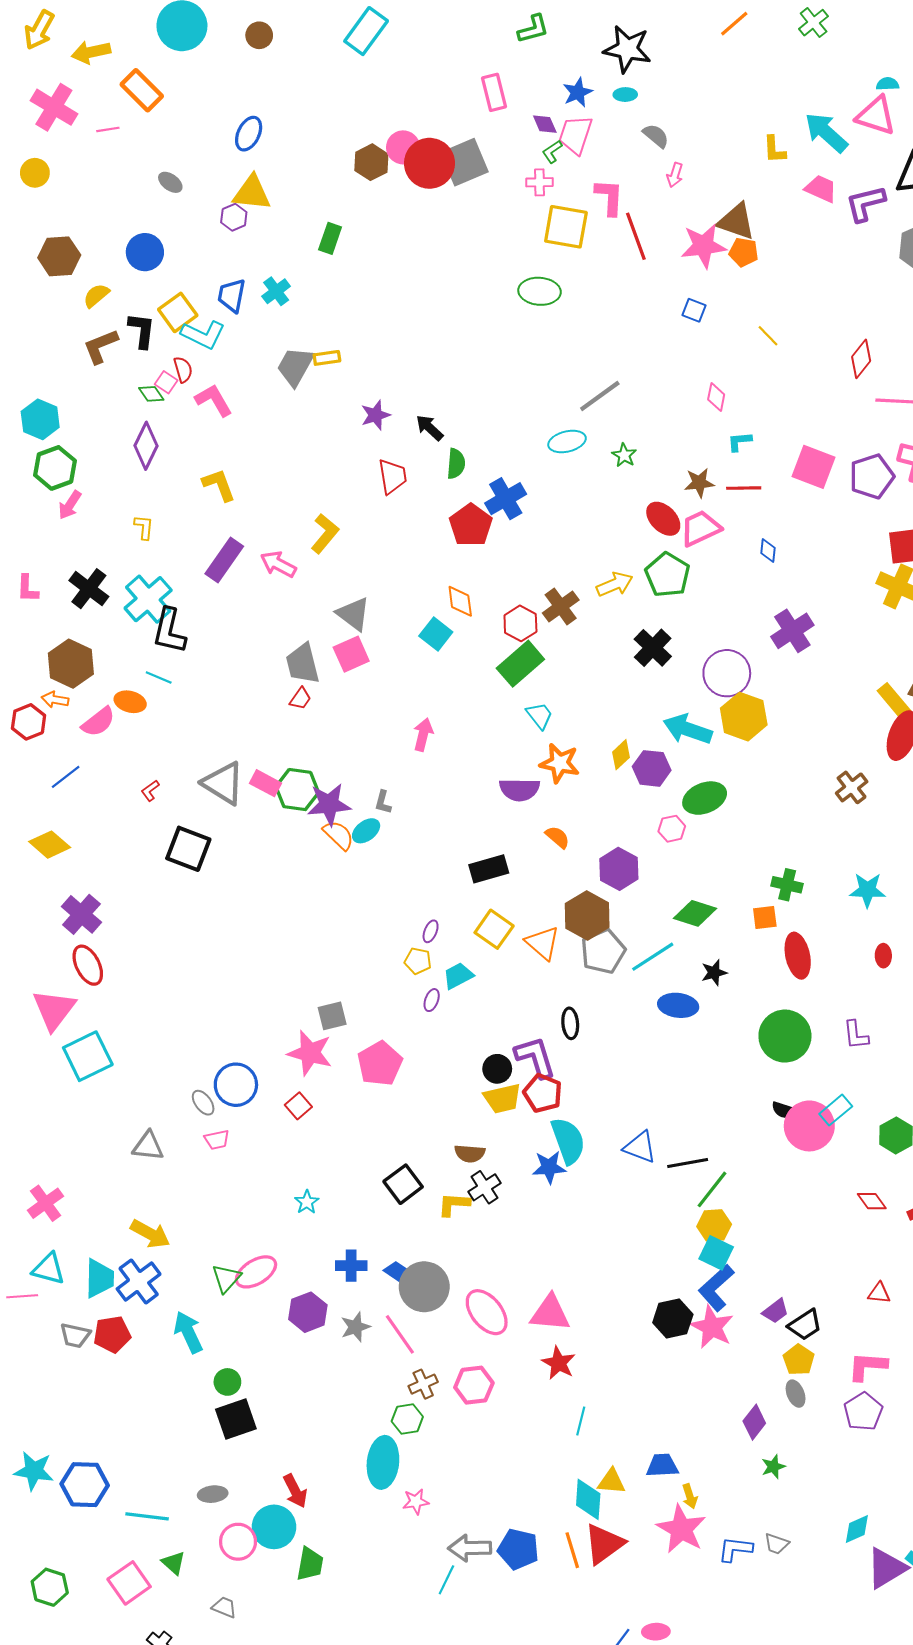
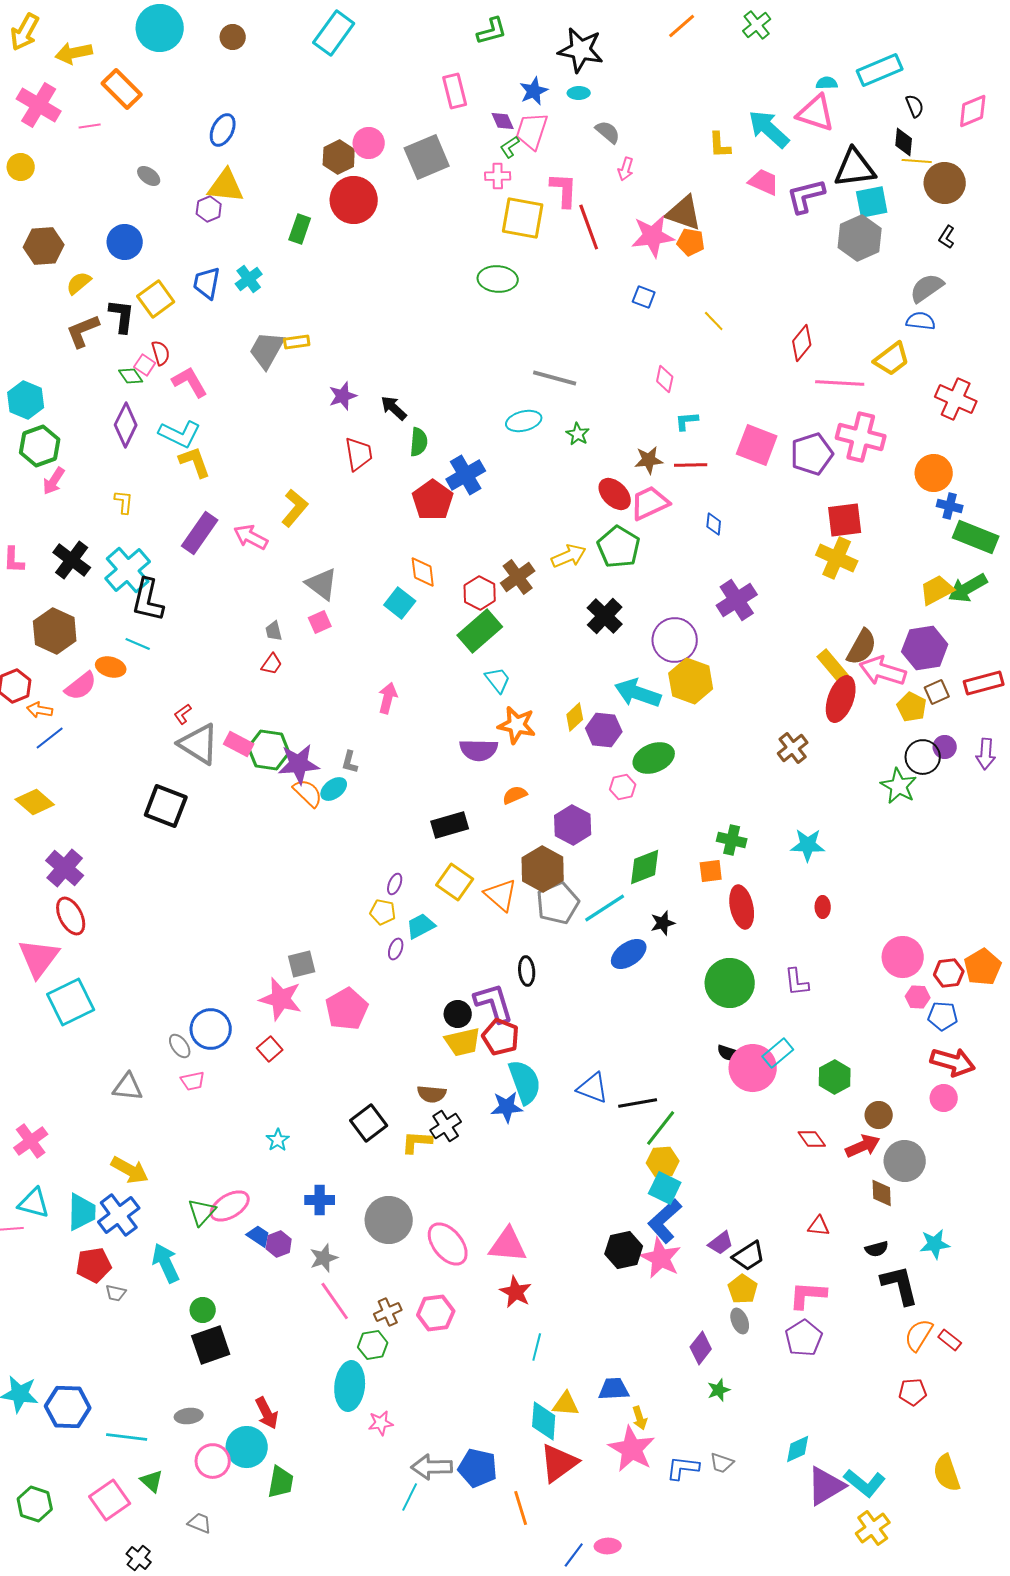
red circle: (430, 163) -> (354, 200), moved
cyan L-shape: (203, 335) -> (180, 434), moved
gray line: (600, 396) -> (555, 378), turned 51
pink square: (351, 654) -> (320, 622), size x0.7
gray trapezoid: (303, 664) -> (274, 631), size x0.5
orange arrow: (55, 700) -> (40, 710), moved
red L-shape: (150, 791) -> (183, 714), moved
orange semicircle: (558, 837) -> (515, 795), turned -65
green diamond: (695, 913) -> (645, 867), turned -39
blue ellipse: (678, 1005) -> (629, 954), turned -42
blue trapezoid: (397, 1272) -> (259, 1236), moved
purple hexagon: (308, 1312) -> (279, 1244), size x0.7
pink line: (400, 1334) -> (335, 1301), moved
gray trapezoid: (75, 1335) -> (116, 1293), moved, size x0.7
orange line: (572, 1550) -> (521, 1508), moved

